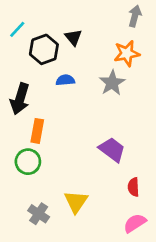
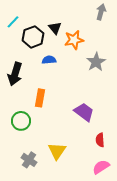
orange star: (127, 53) -> (74, 40), moved
gray star: (112, 83) -> (96, 62), moved
orange rectangle: (37, 131) -> (40, 98), moved

